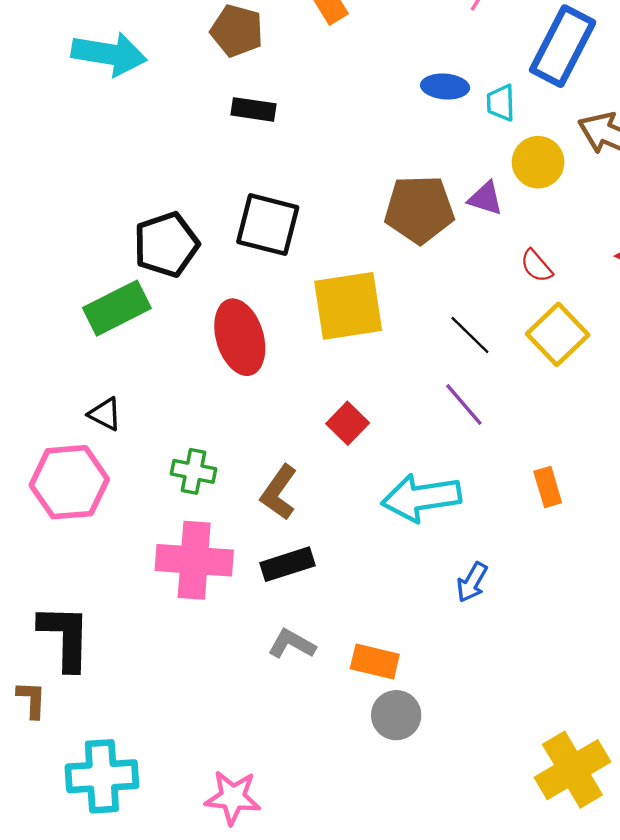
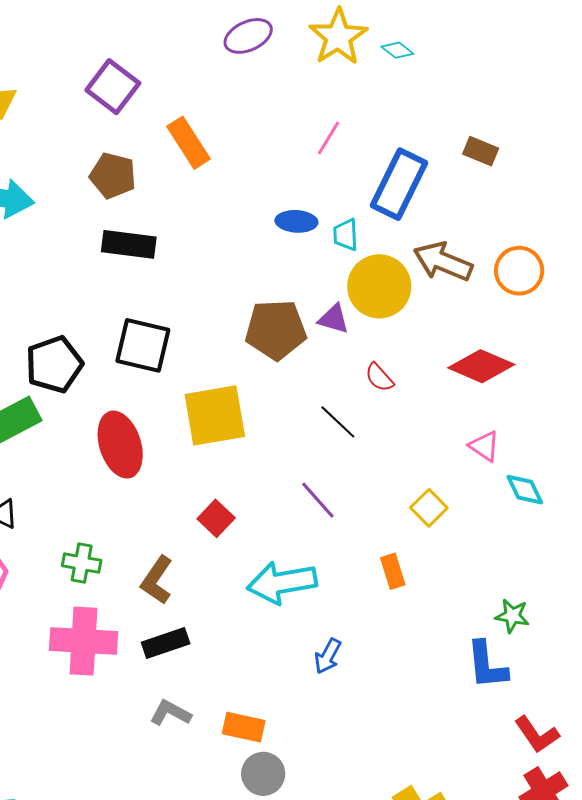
black rectangle: (253, 109) -> (129, 244), size x1.4
yellow circle: (538, 162) -> (379, 286), size x1.4
yellow square: (558, 334) -> (429, 508), moved, size x0.7
black line: (470, 335) -> (338, 422), moved

